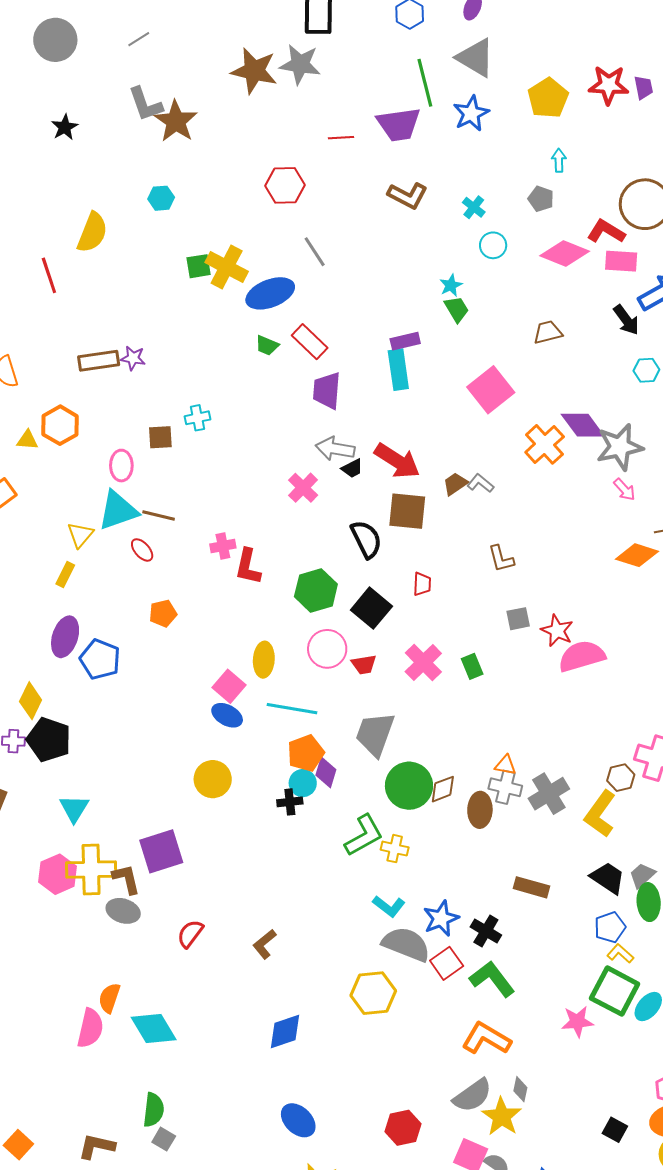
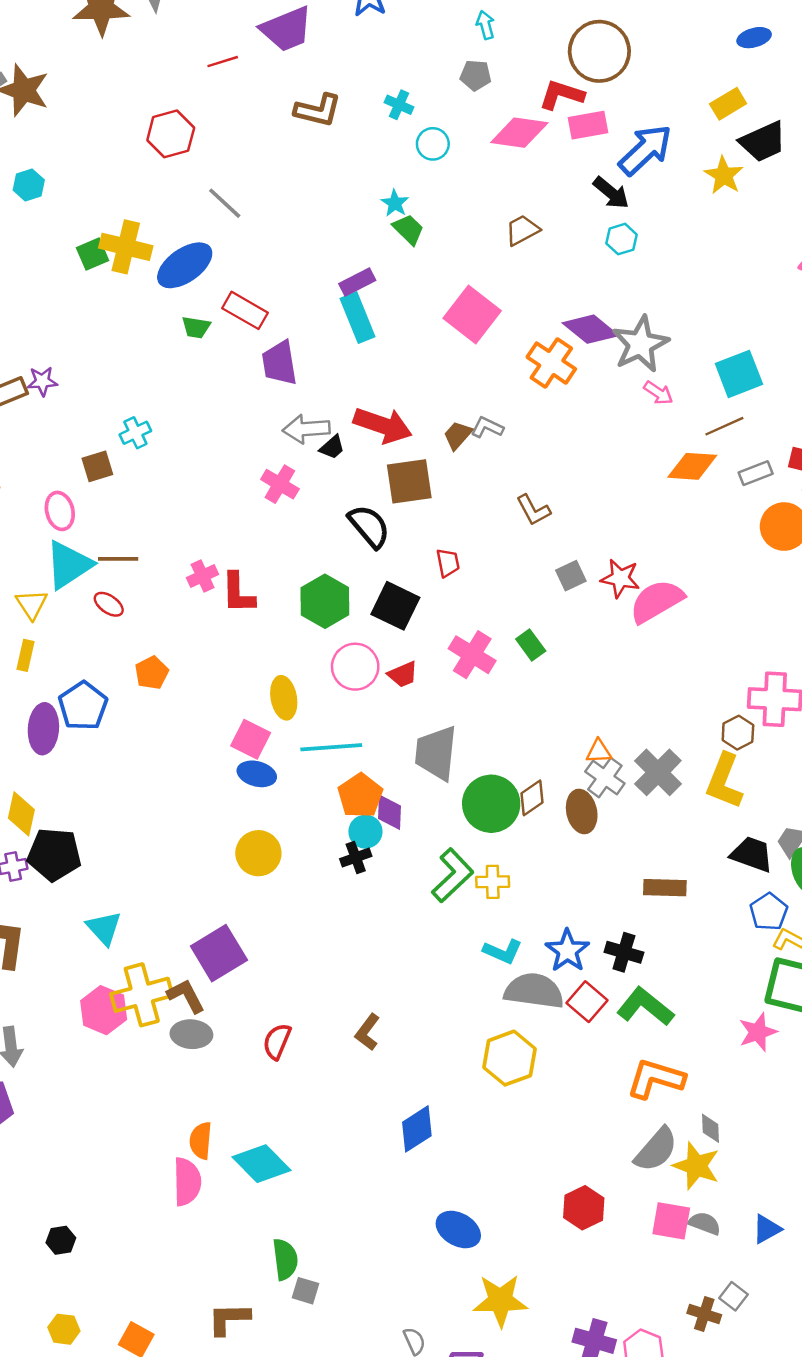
cyan hexagon: (646, 370) -> (622, 239), moved
blue pentagon: (100, 659) -> (83, 706), moved, turned 30
gray cross: (505, 787) -> (605, 778), turned 36

